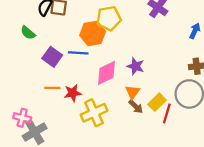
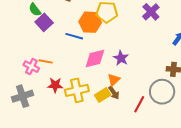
purple square: (52, 57) -> (44, 22), moved
red star: (73, 93) -> (55, 85), moved
yellow rectangle: (157, 102) -> (103, 95), moved
pink cross: (22, 118) -> (31, 67), moved

